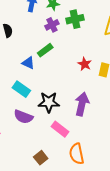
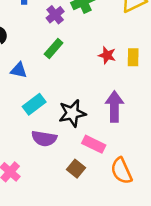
blue triangle: (28, 63) -> (19, 70), moved
cyan rectangle: (21, 89) -> (34, 104), turned -60
brown square: (41, 158) -> (76, 169), moved

